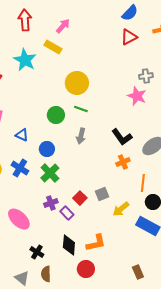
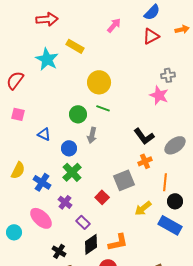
red arrow: (25, 20) -> (47, 19), turned 90
pink arrow: (63, 26) -> (114, 25), moved
gray arrow: (81, 136) -> (92, 135), moved
blue cross: (20, 168) -> (42, 182), moved
gray square: (102, 194) -> (124, 180), moved, size x1.5
purple cross: (51, 203) -> (65, 202), moved, turned -32
purple rectangle: (67, 213) -> (83, 222), moved
black diamond: (69, 245) -> (91, 244), turned 50

